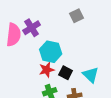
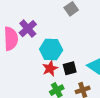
black square: (66, 73) -> (70, 68), turned -32

